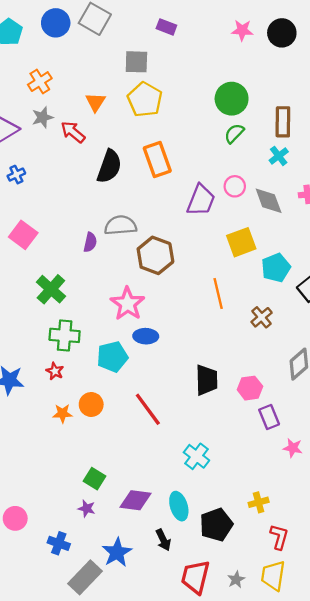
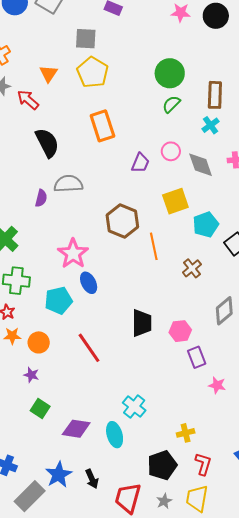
black semicircle: (109, 166) -> (47, 143), moved, turned -48
purple trapezoid: (201, 200) -> (140, 163), size x0.7
brown hexagon: (155, 255) -> (122, 221), moved
blue ellipse: (146, 336) -> (89, 283), turned 60
orange star: (63, 413) -> (12, 336), moved
cyan cross: (196, 456) -> (134, 407), moved
purple star: (87, 509) -> (31, 375), moved
black pentagon: (216, 525) -> (162, 465), moved
black arrow: (163, 540) -> (92, 479), moved

